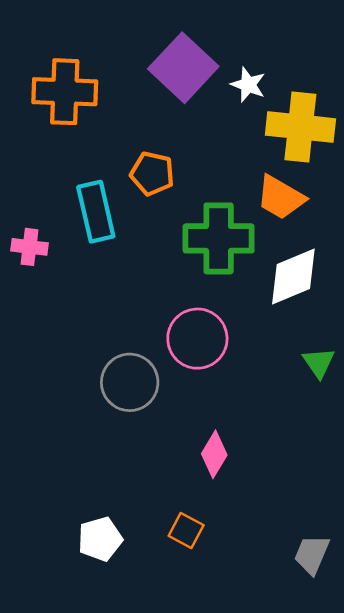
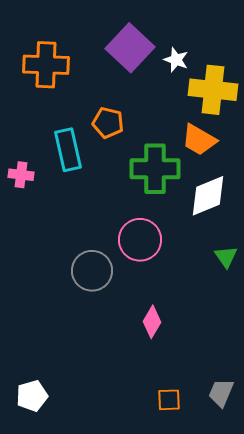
orange square: (186, 530) -> (169, 400), moved, turned -30
white pentagon: (100, 539) -> (32, 396), moved

